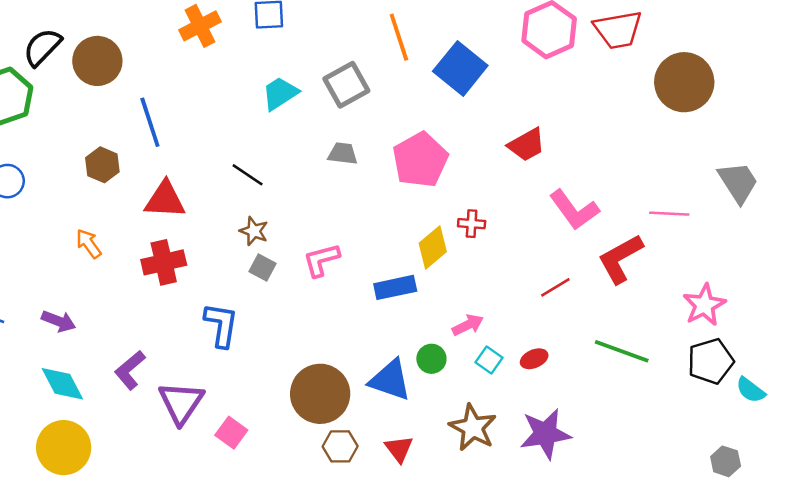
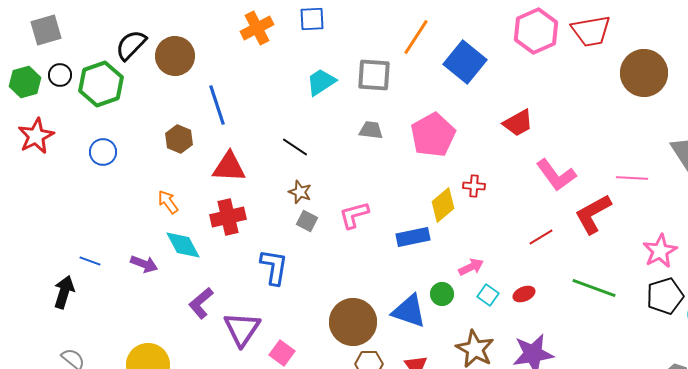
orange line: (399, 37) -> (416, 37), turned 51
gray square: (346, 85) -> (374, 75), turned 33
cyan diamond: (62, 384) -> (183, 245), moved

